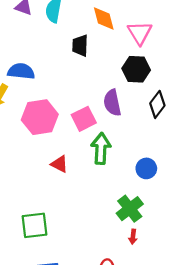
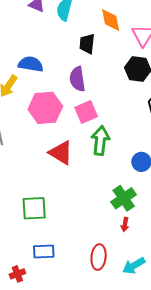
purple semicircle: (112, 103) -> (77, 79), moved
red triangle: (59, 164) -> (61, 153), size x1.5

